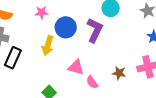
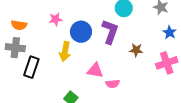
brown star: (119, 73) -> (136, 50), moved
pink semicircle: (92, 82) -> (113, 84), turned -56

